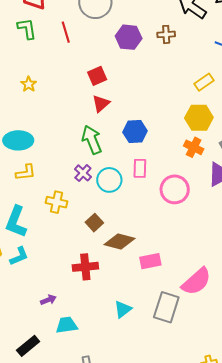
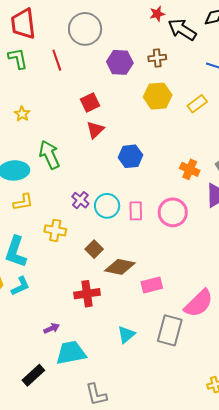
yellow hexagon: (199, 118) -> (158, 96), moved
green arrow: (92, 140) -> (49, 155), moved
pink rectangle: (140, 168) -> (136, 211), moved
cyan trapezoid: (67, 325) -> (71, 353), size x1.4

